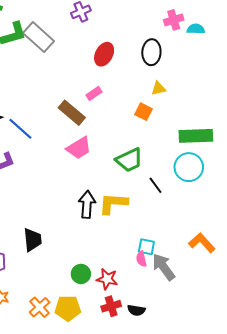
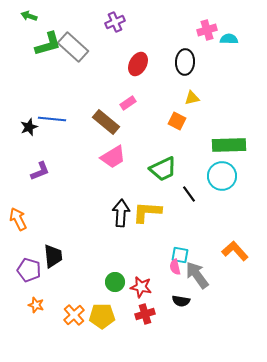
blue line: (20, 129) -> (52, 119), moved, turned -36
black trapezoid: (33, 240) -> (53, 256), moved
black semicircle: (136, 310) -> (181, 301), moved

